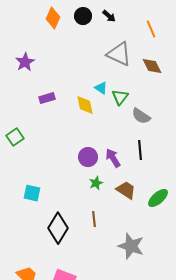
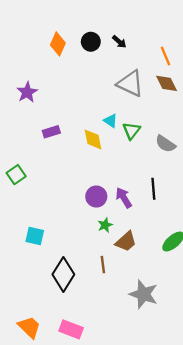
brown diamond: (152, 66) -> (167, 83), moved
gray semicircle: (141, 116) -> (165, 144), moved
brown trapezoid: (126, 190) -> (126, 242), moved, turned 105

